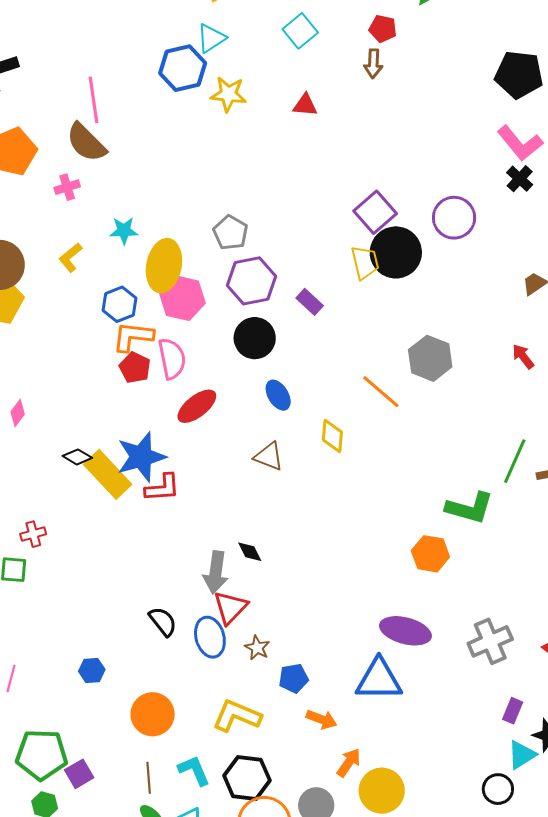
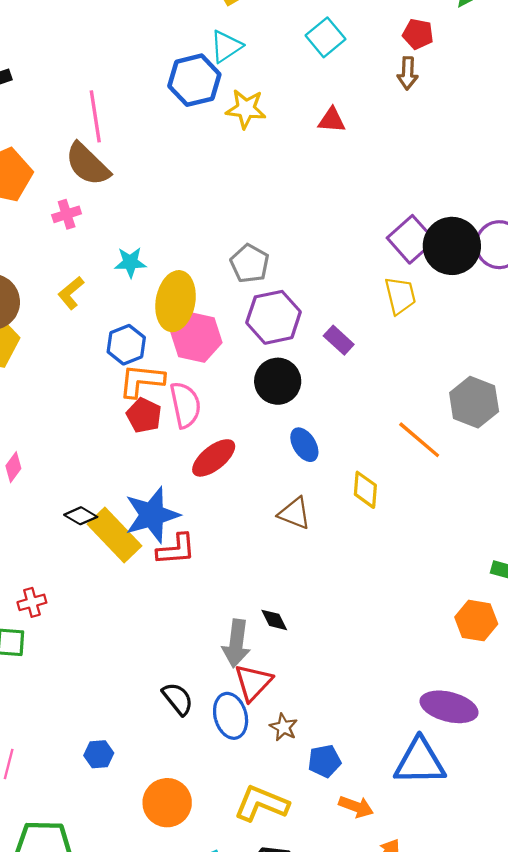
black circle: (396, 252) -> (452, 246), moved

